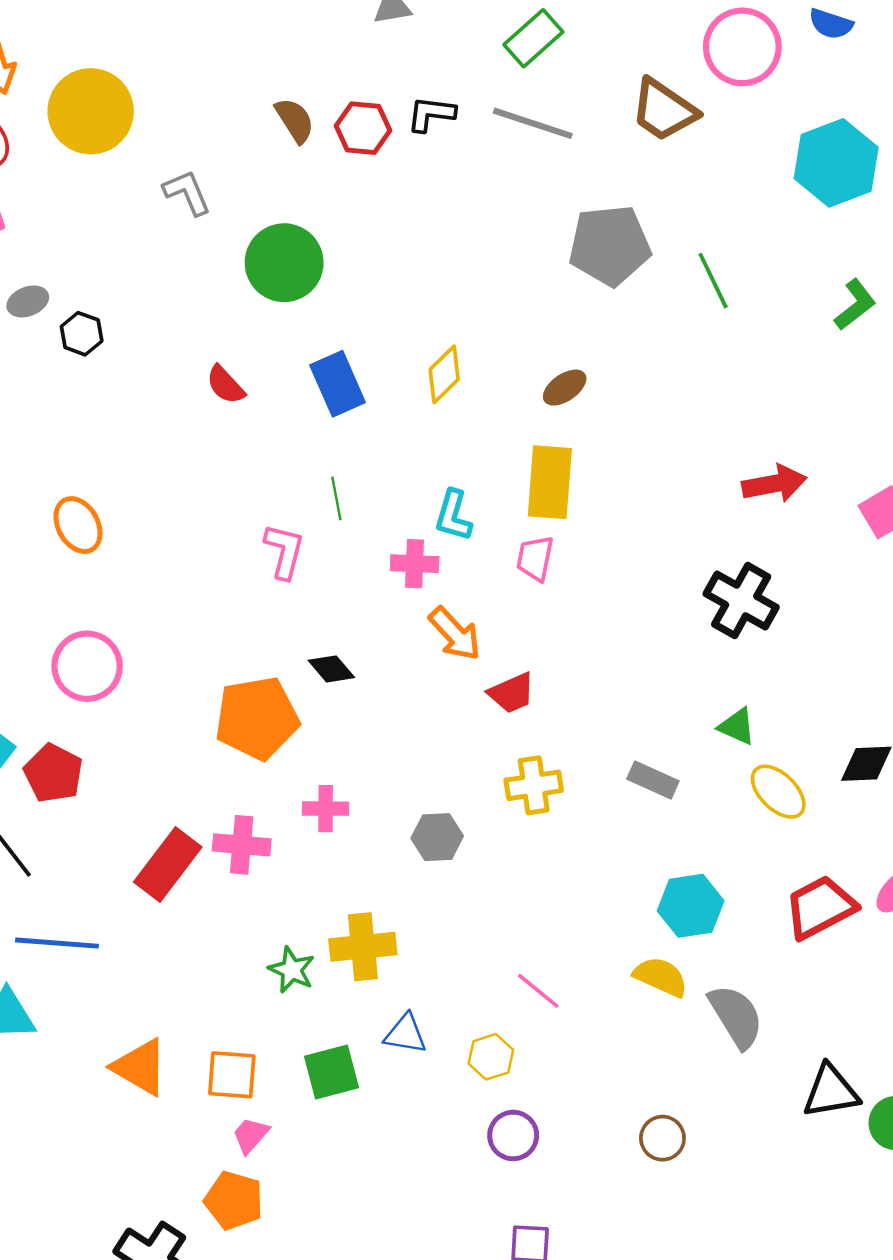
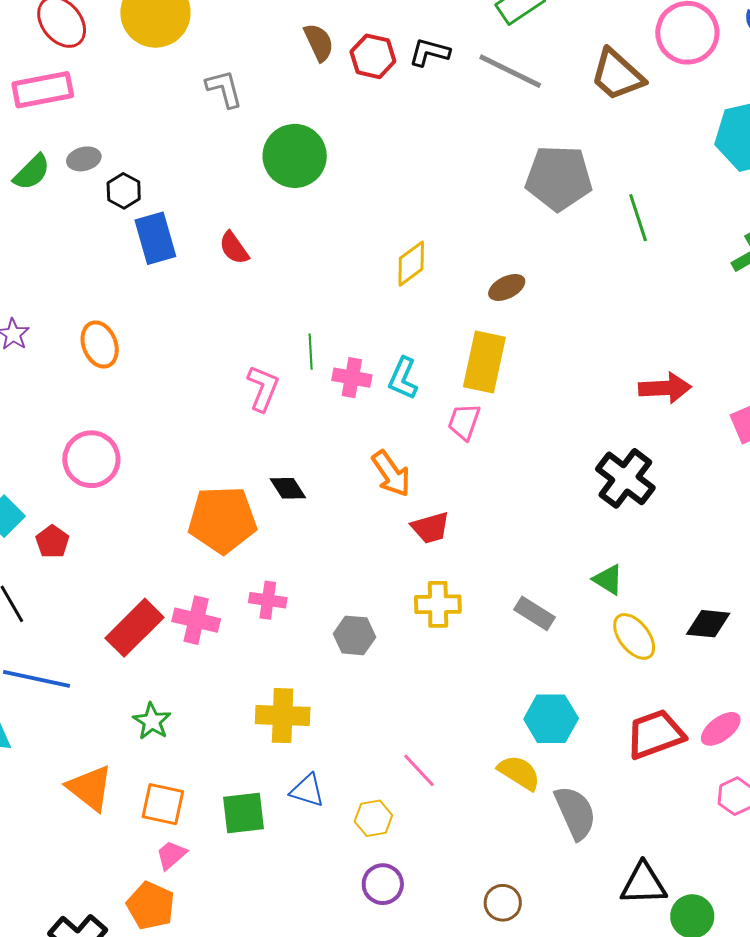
blue rectangle: (338, 384) -> (155, 238), moved
pink cross: (415, 564) -> (352, 378), moved
red pentagon: (53, 773) -> (52, 542), size x0.7
green star: (292, 970) -> (152, 721), moved

